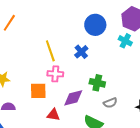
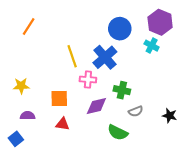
blue cross: (81, 52) -> (105, 57), size x1.6
pink cross: (55, 74) -> (88, 80), moved
red triangle: (53, 115) -> (63, 124), moved

